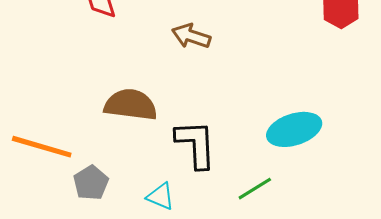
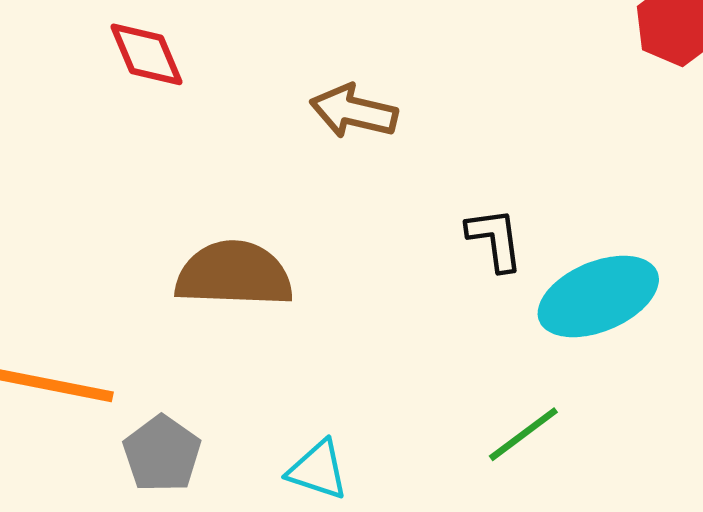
black L-shape: (196, 144) -> (495, 239), moved, size x0.6

